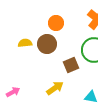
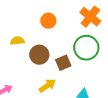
brown circle: (47, 44) -> (39, 55), moved

